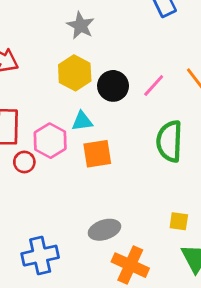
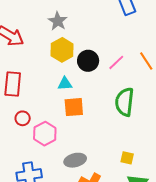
gray star: (81, 25) -> (58, 21), moved
pink hexagon: (50, 141) -> (45, 134), moved
red circle: (24, 162) -> (23, 118), moved

